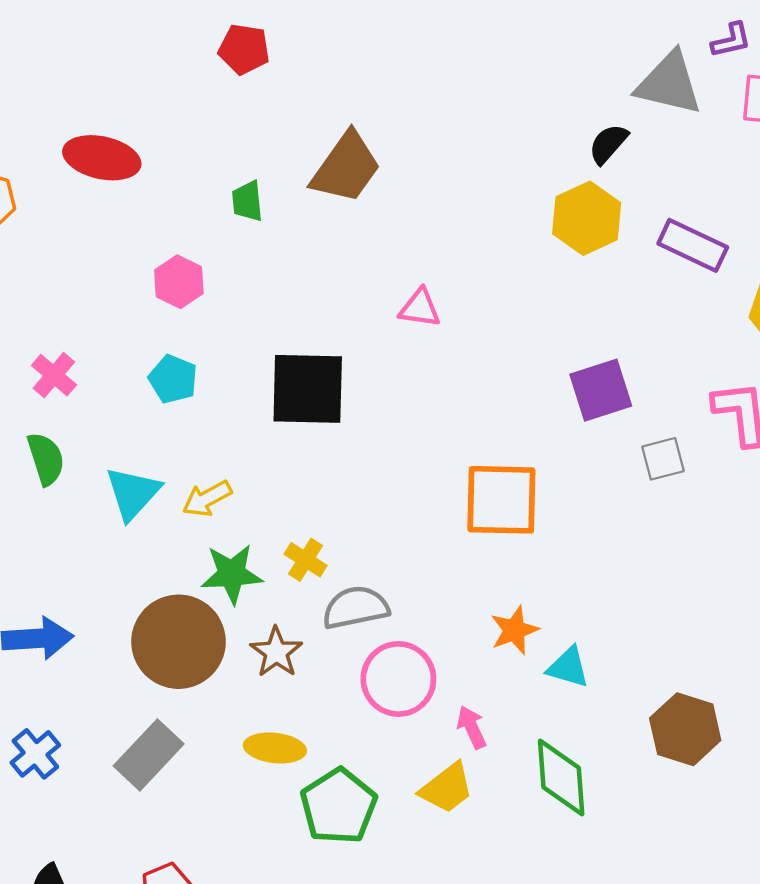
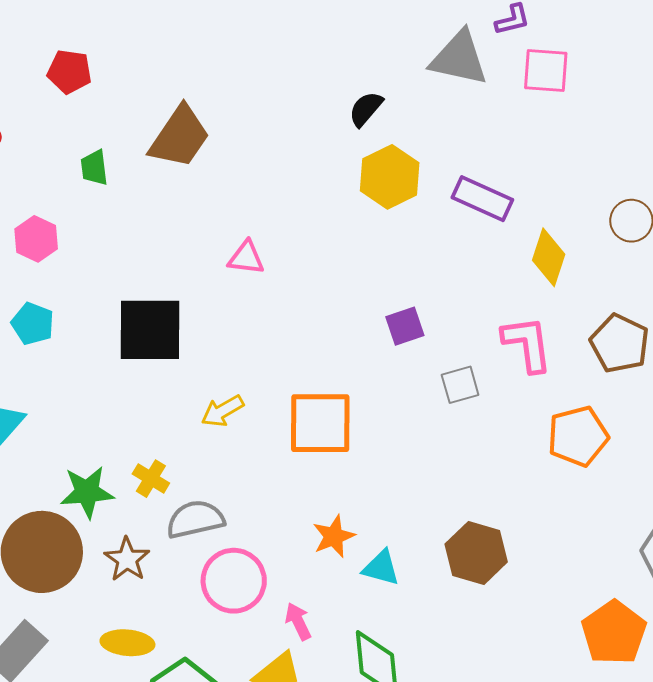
red pentagon: (244, 49) -> (69, 72), moved
black semicircle: (608, 144) -> (366, 109), moved
purple square: (601, 390) -> (405, 326), size x0.7
yellow arrow: (207, 499) -> (222, 411), moved
brown hexagon: (685, 729) -> (476, 553), moved

